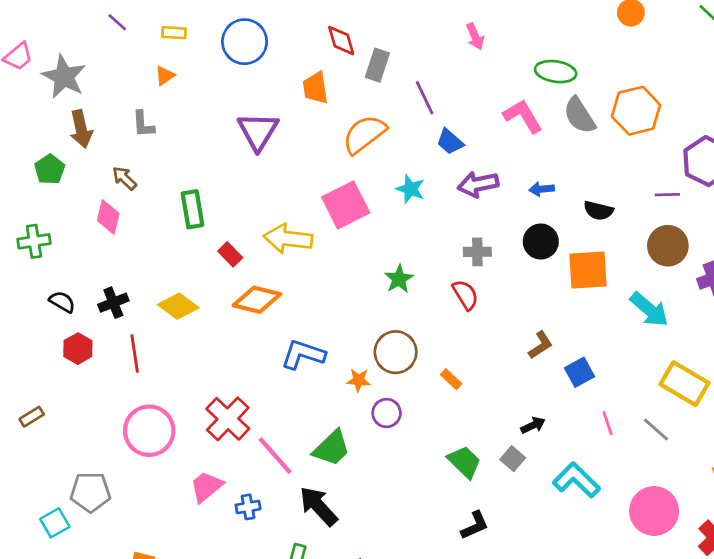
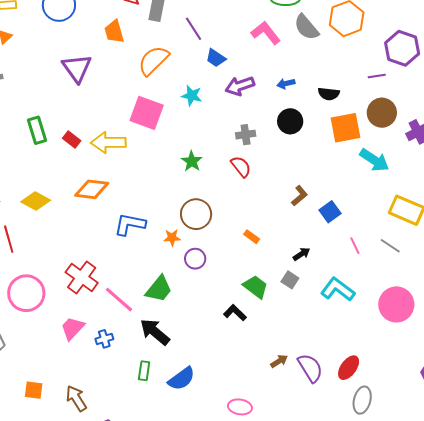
pink square: (346, 205) -> (147, 113), turned -36
red rectangle: (230, 254) -> (72, 140), moved
orange square: (588, 270) -> (346, 128), moved
orange rectangle: (451, 379) -> (252, 237), moved
black L-shape: (475, 525) -> (235, 313), moved, turned -105

